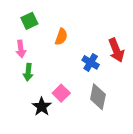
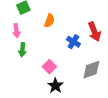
gray diamond: (98, 97) -> (91, 70), moved, turned 60
black star: (42, 107) -> (55, 86), moved

